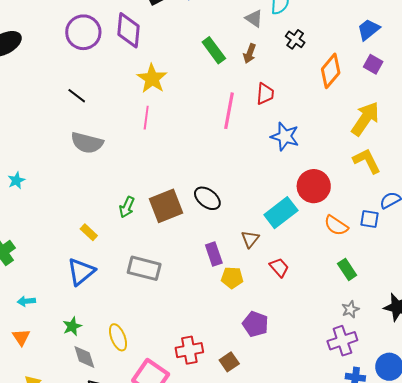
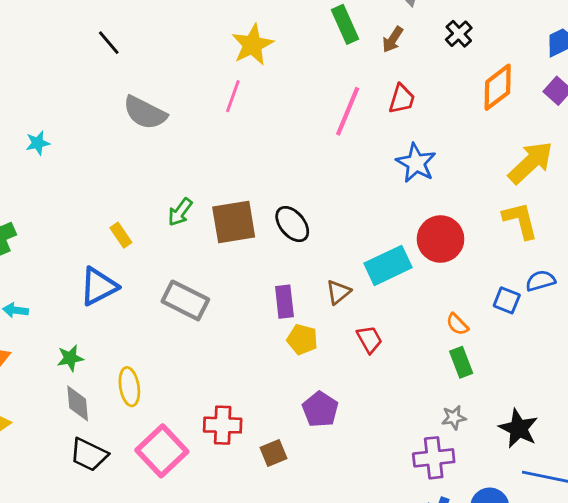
black line: (77, 96) -> (109, 43), moved
orange semicircle: (336, 226) -> (457, 324), moved, size x0.7

